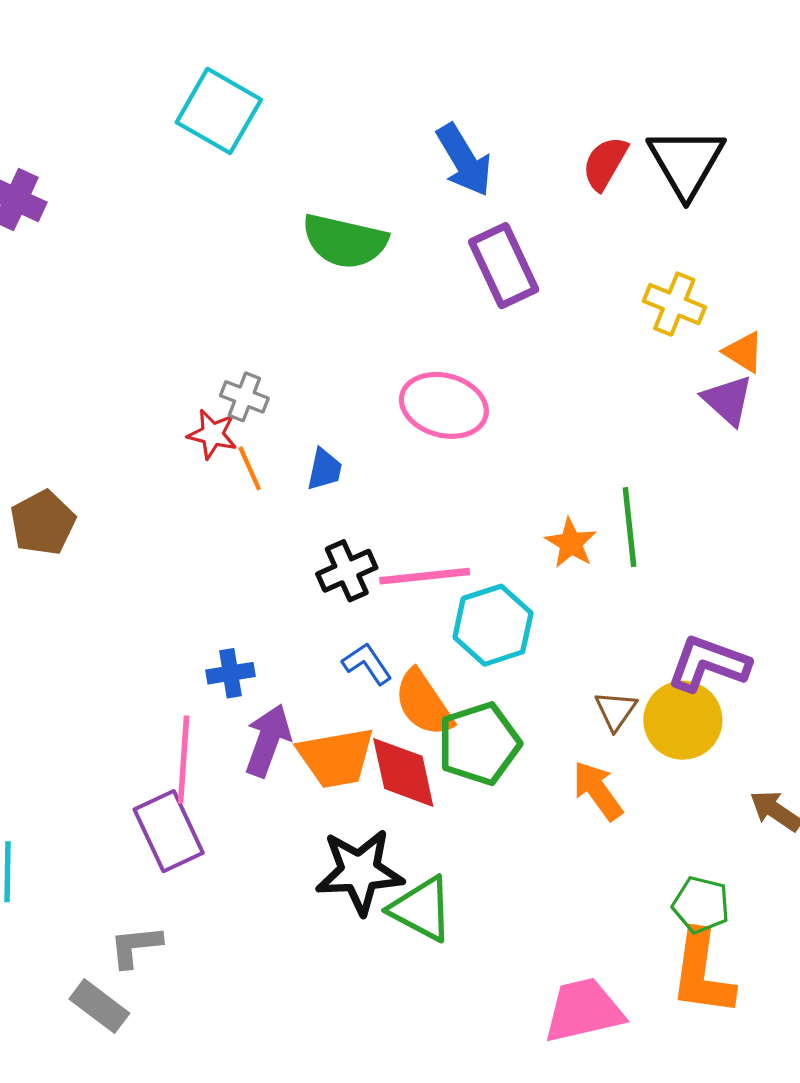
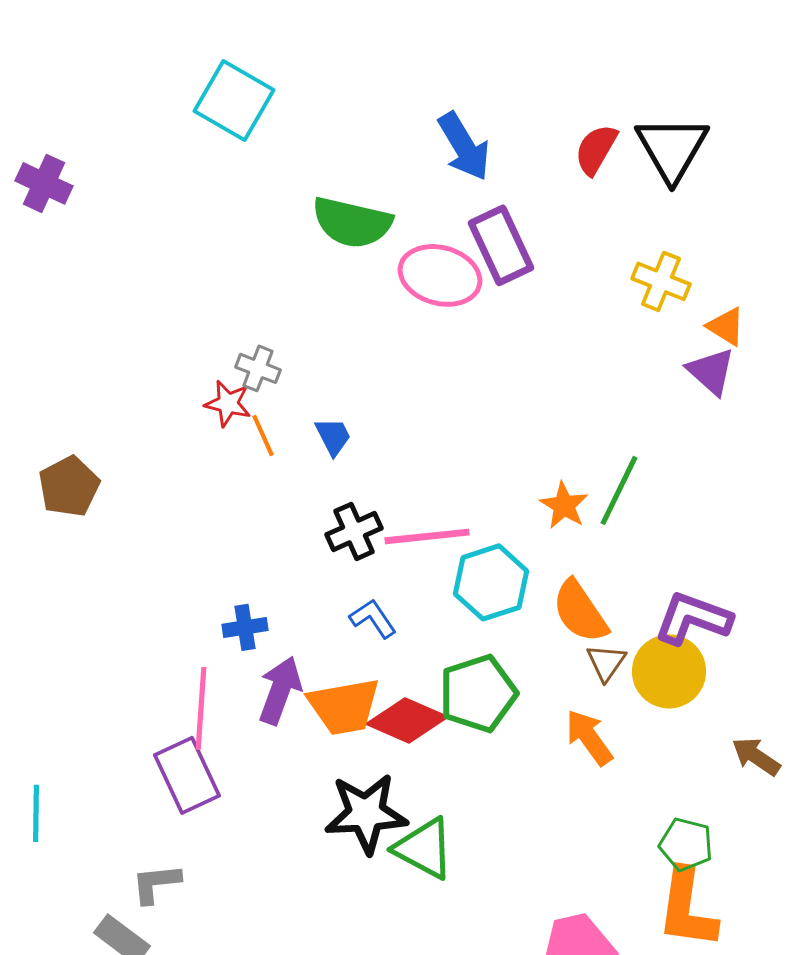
pink ellipse: (444, 405) -> (440, 275), moved
blue trapezoid: (324, 469) -> (333, 436), turned -39
green line: (630, 527) -> (619, 490), turned 32
orange semicircle: (424, 703) -> (580, 611), moved
red diamond: (403, 772) -> (407, 720), turned -54

